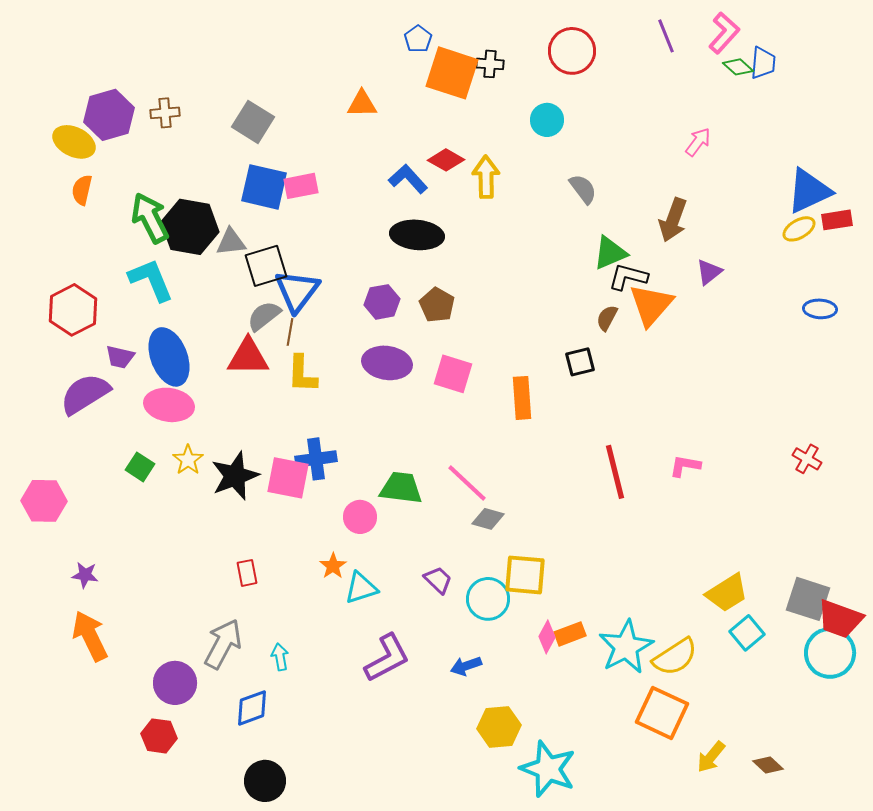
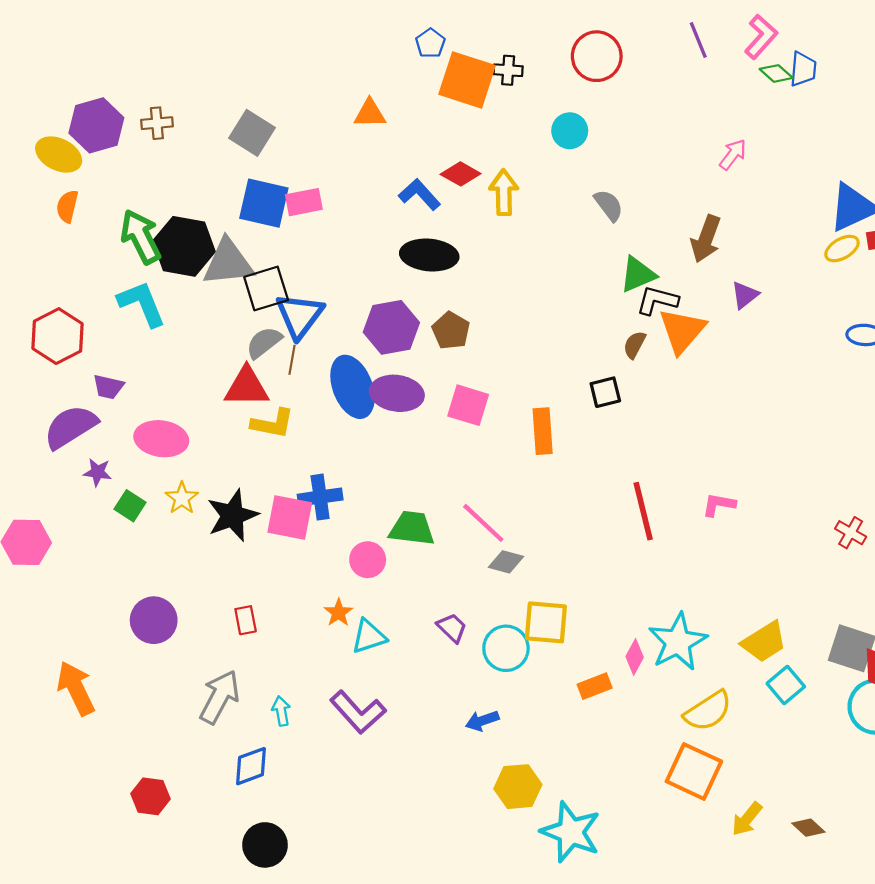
gray triangle: (231, 242) -> (228, 263), size x1.6
purple hexagon: (382, 302) -> (391, 327), size x1.4
blue ellipse: (169, 357) -> (353, 387), moved
yellow L-shape: (302, 374) -> (273, 424), moved, turned -81
red cross: (807, 459) -> (851, 533), moved
purple star: (85, 575) -> (98, 472), moved
pink diamond: (547, 637) -> (635, 657), moved
cyan star: (626, 647) -> (678, 642), moved
purple L-shape: (387, 658) -> (358, 712), moved, turned 76
purple circle: (175, 683) -> (154, 620), moved

